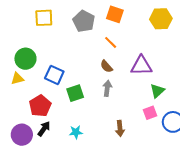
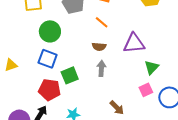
green circle: (25, 59) -> (50, 31), moved
brown semicircle: (106, 66) -> (99, 47), turned -40
red pentagon: (40, 106) -> (50, 90), moved, turned -30
brown arrow: (120, 128) -> (117, 108), turned -35

